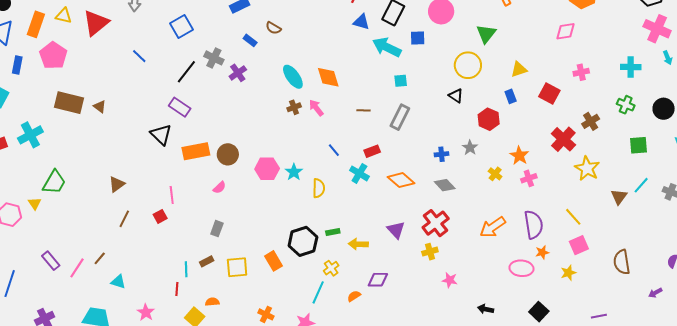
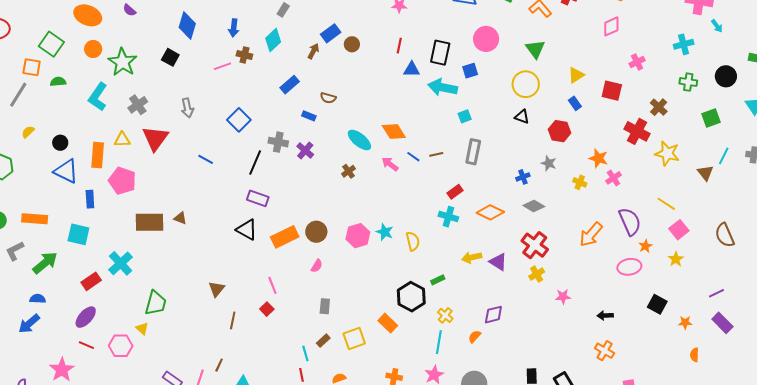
brown cross: (294, 107) -> (348, 171), moved
blue line: (334, 150) -> (413, 157), moved
yellow arrow: (358, 244) -> (472, 257), moved

